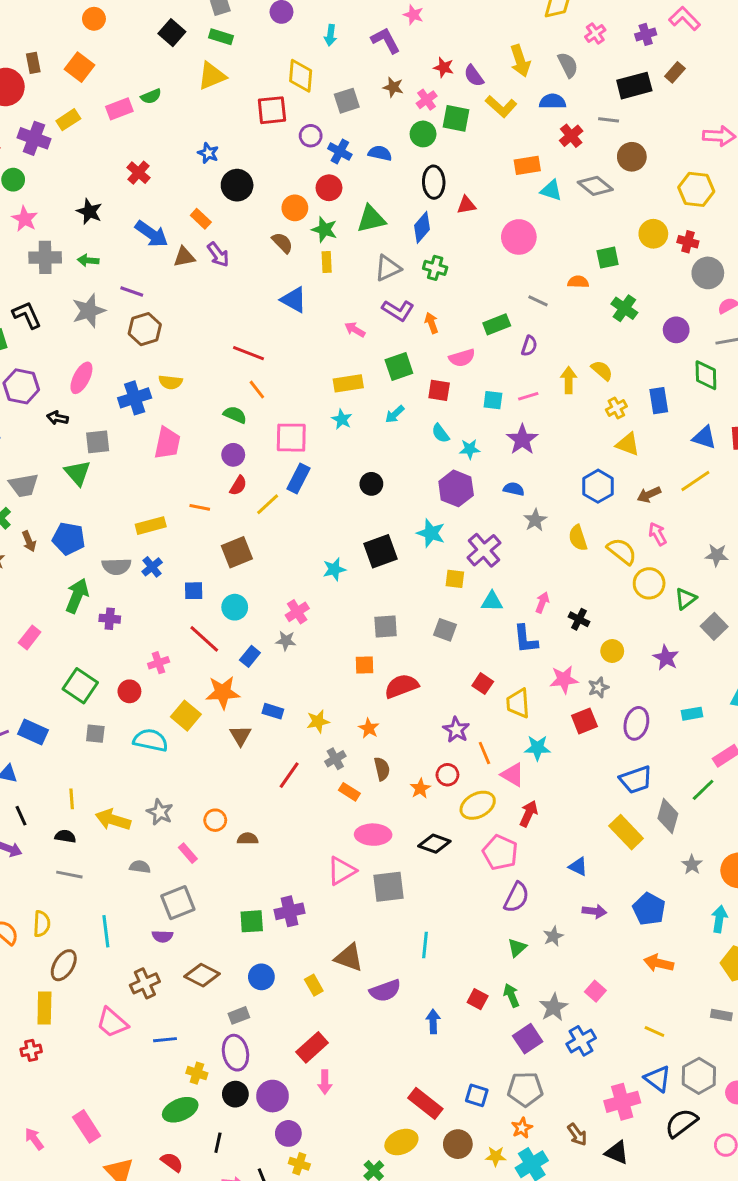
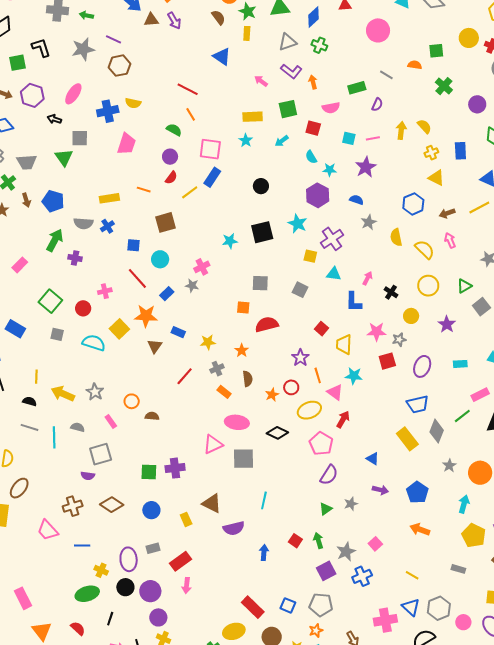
yellow circle: (649, 583) -> (428, 286), moved
cyan line: (106, 931) -> (54, 437), moved
gray rectangle: (239, 1015) -> (153, 548), moved

